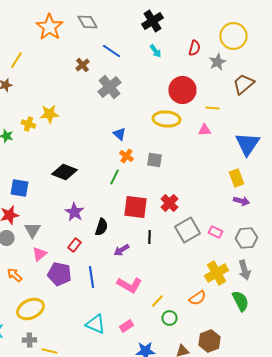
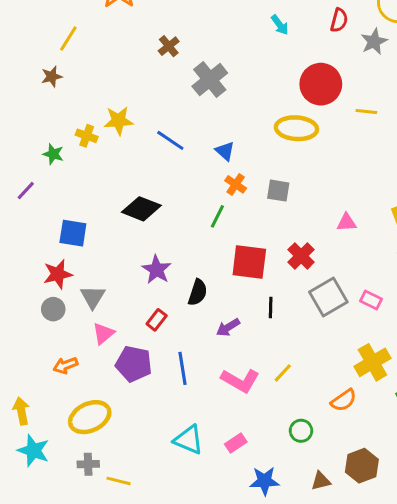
blue line: (111, 51) -> (170, 140), moved
pink triangle: (204, 130) -> (347, 222), moved
orange arrow: (14, 275) -> (65, 365), turned -63
yellow line: (157, 301) -> (283, 373), moved

